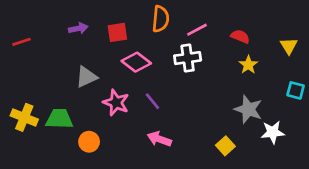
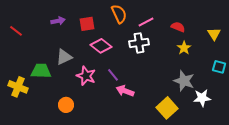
orange semicircle: (161, 19) -> (119, 14), turned -30
red line: (22, 42) -> (16, 31), turned 56
green trapezoid: (59, 119) -> (41, 71), moved
pink arrow: (159, 139) -> (125, 91), moved
yellow square: (225, 146) -> (167, 108), size x1.5

